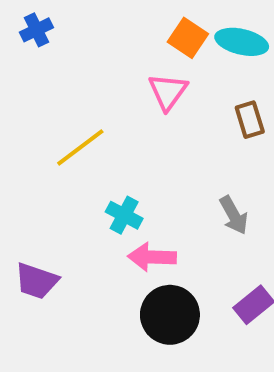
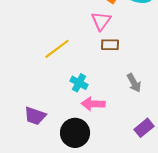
brown rectangle: (250, 120) -> (110, 45), moved, turned -72
black circle: (170, 315) -> (75, 133), moved

